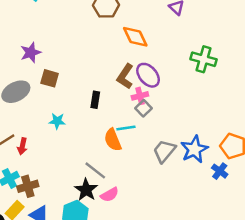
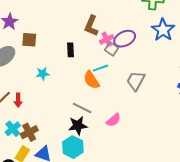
purple ellipse: (148, 75) -> (125, 39), moved, turned -65
blue star: (194, 149) -> (163, 30), moved
black star: (86, 190) -> (78, 126), turned -30
pink semicircle: (110, 195) -> (113, 120), moved

